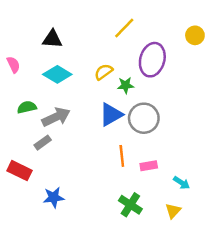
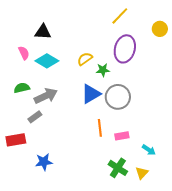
yellow line: (124, 28) -> (120, 16), moved
pink semicircle: (13, 65) -> (24, 53), moved
red rectangle: (19, 171) -> (16, 140), turned -36
green cross: (130, 205) -> (118, 168), moved

